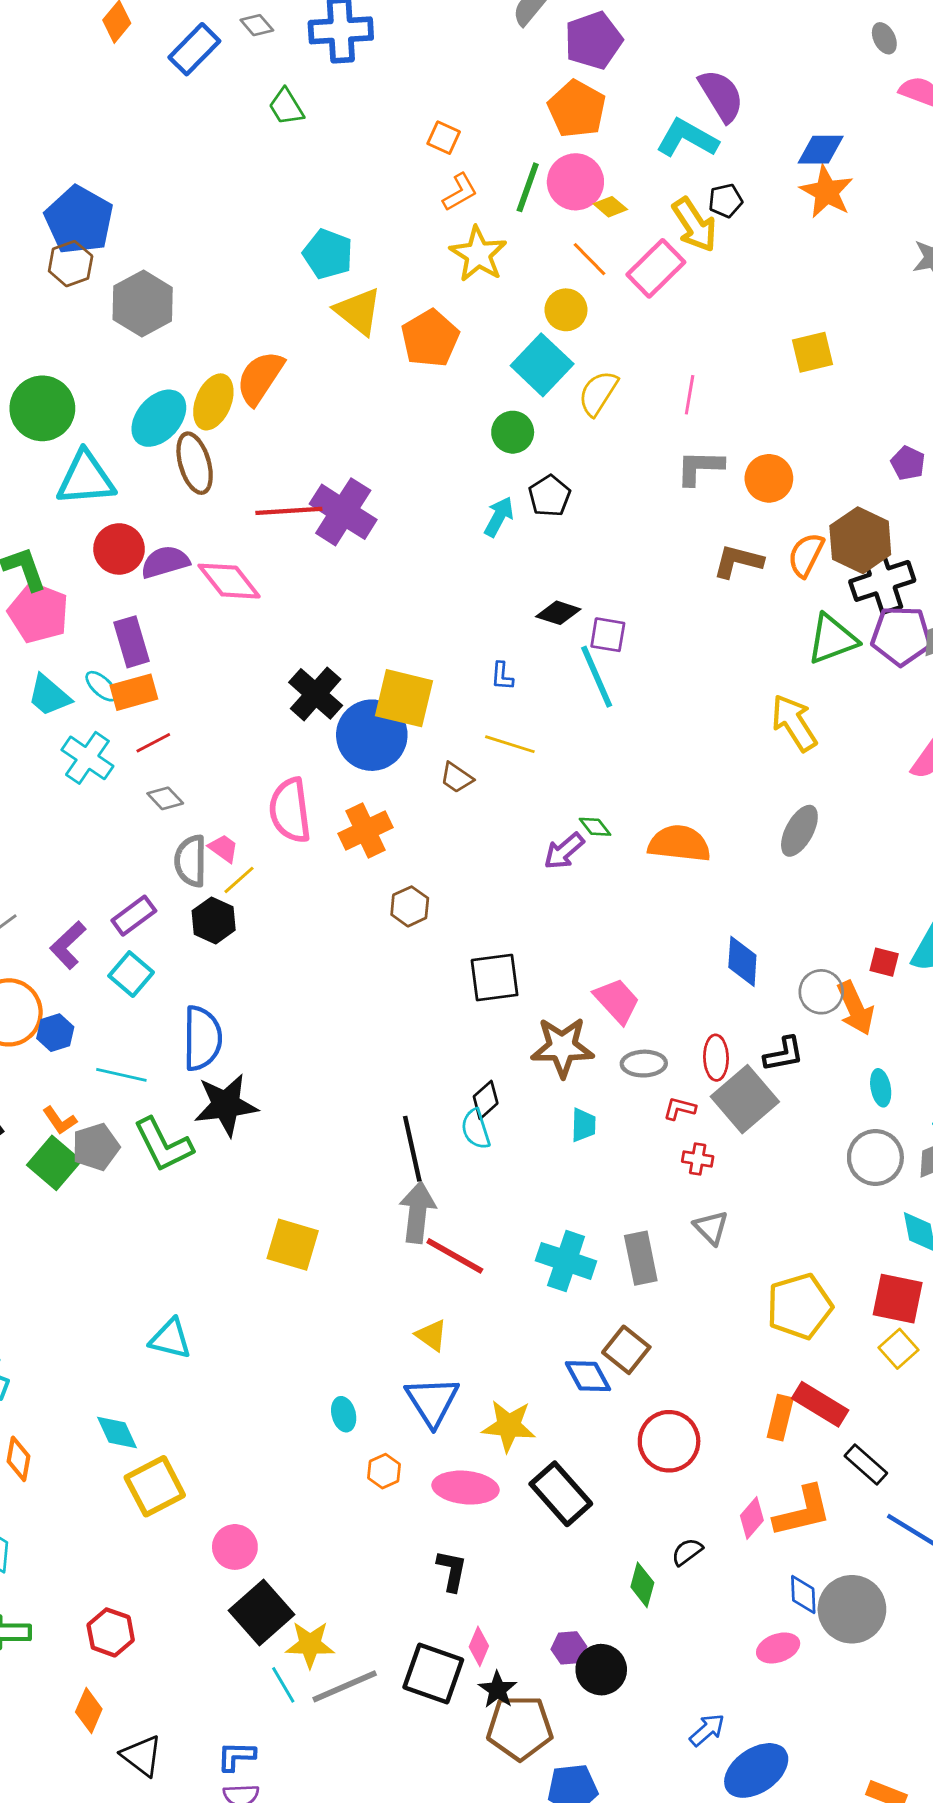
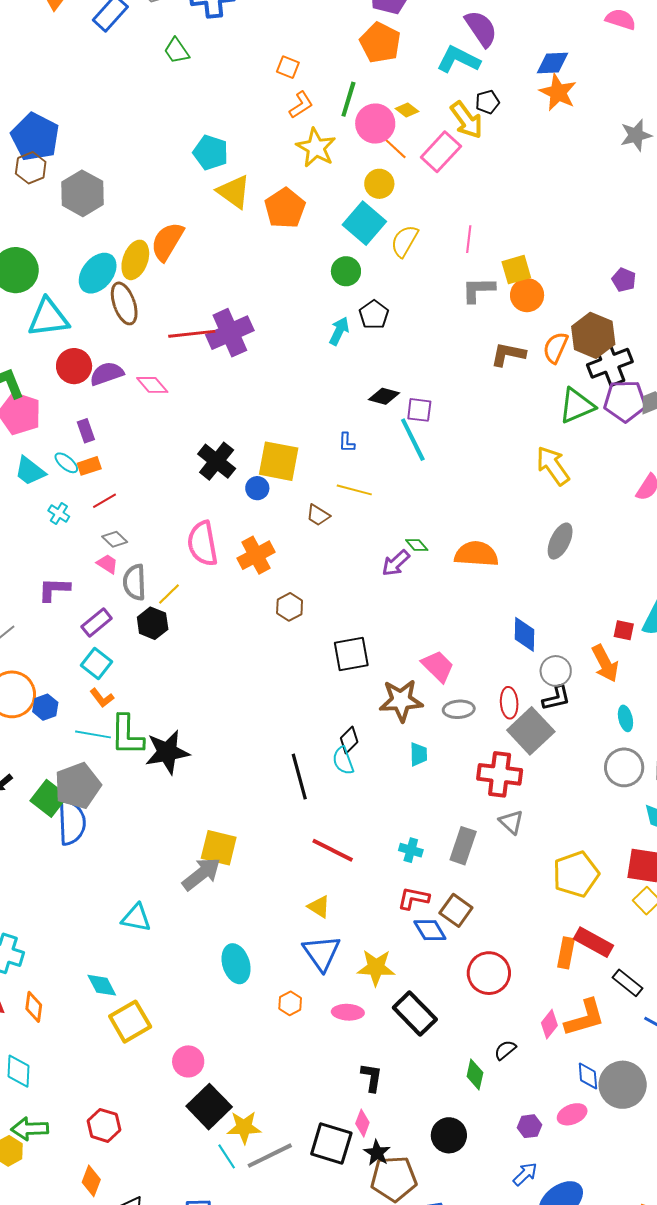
pink circle: (575, 182) -> (375, 124), moved
yellow square: (813, 352) -> (516, 270), moved
purple cross: (343, 512) -> (230, 333), turned 36
pink diamond: (229, 581) -> (152, 385), size x0.7
purple rectangle: (132, 642) -> (86, 431), size x0.7
orange rectangle: (134, 692) -> (89, 466), size x0.7
blue circle: (372, 735) -> (257, 488), size x0.5
cyan cross: (87, 758) -> (59, 514), size x0.6
pink trapezoid: (223, 848) -> (107, 564), moved
purple L-shape: (68, 945) -> (54, 589), moved, turned 48
gray circle: (821, 992) -> (556, 671), moved
blue semicircle: (202, 1038) -> (72, 823), moved
red L-shape: (680, 1109) -> (413, 898), moved, size x1.4
orange L-shape: (60, 1120) -> (102, 698), moved
green L-shape: (163, 1145) -> (127, 735), moved, turned 30
gray pentagon: (96, 1147) -> (78, 786), size x1.4
red cross: (698, 1159) -> (500, 774), size x2.0
gray arrow: (418, 1212) -> (201, 874), moved, turned 48
gray rectangle: (641, 1258) -> (463, 846), turned 33
cyan cross: (566, 1261) -> (411, 850), size x0.6
cyan ellipse: (344, 1414) -> (236, 964), moved, size x1.6
pink ellipse: (465, 1488) -> (348, 1012), size x0.7
black L-shape: (452, 1571) -> (372, 1077), moved
purple hexagon: (569, 1648) -> (529, 1126), moved

